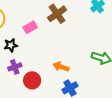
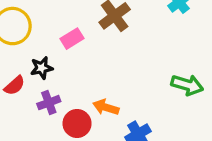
orange arrow: (61, 67) -> (106, 107), moved

